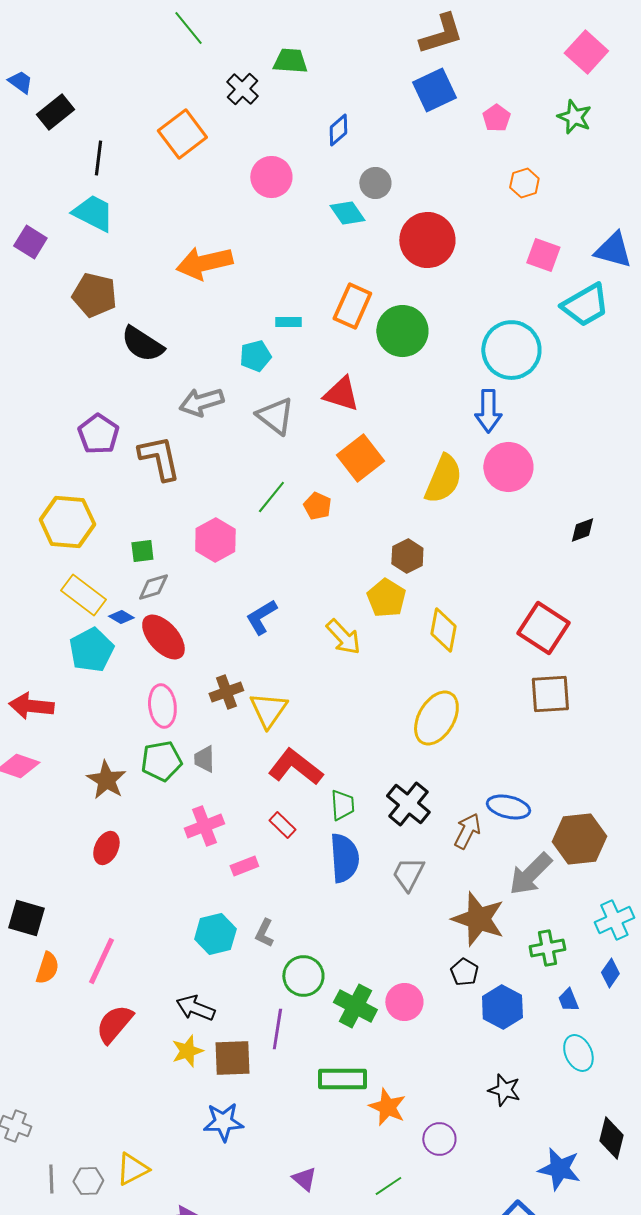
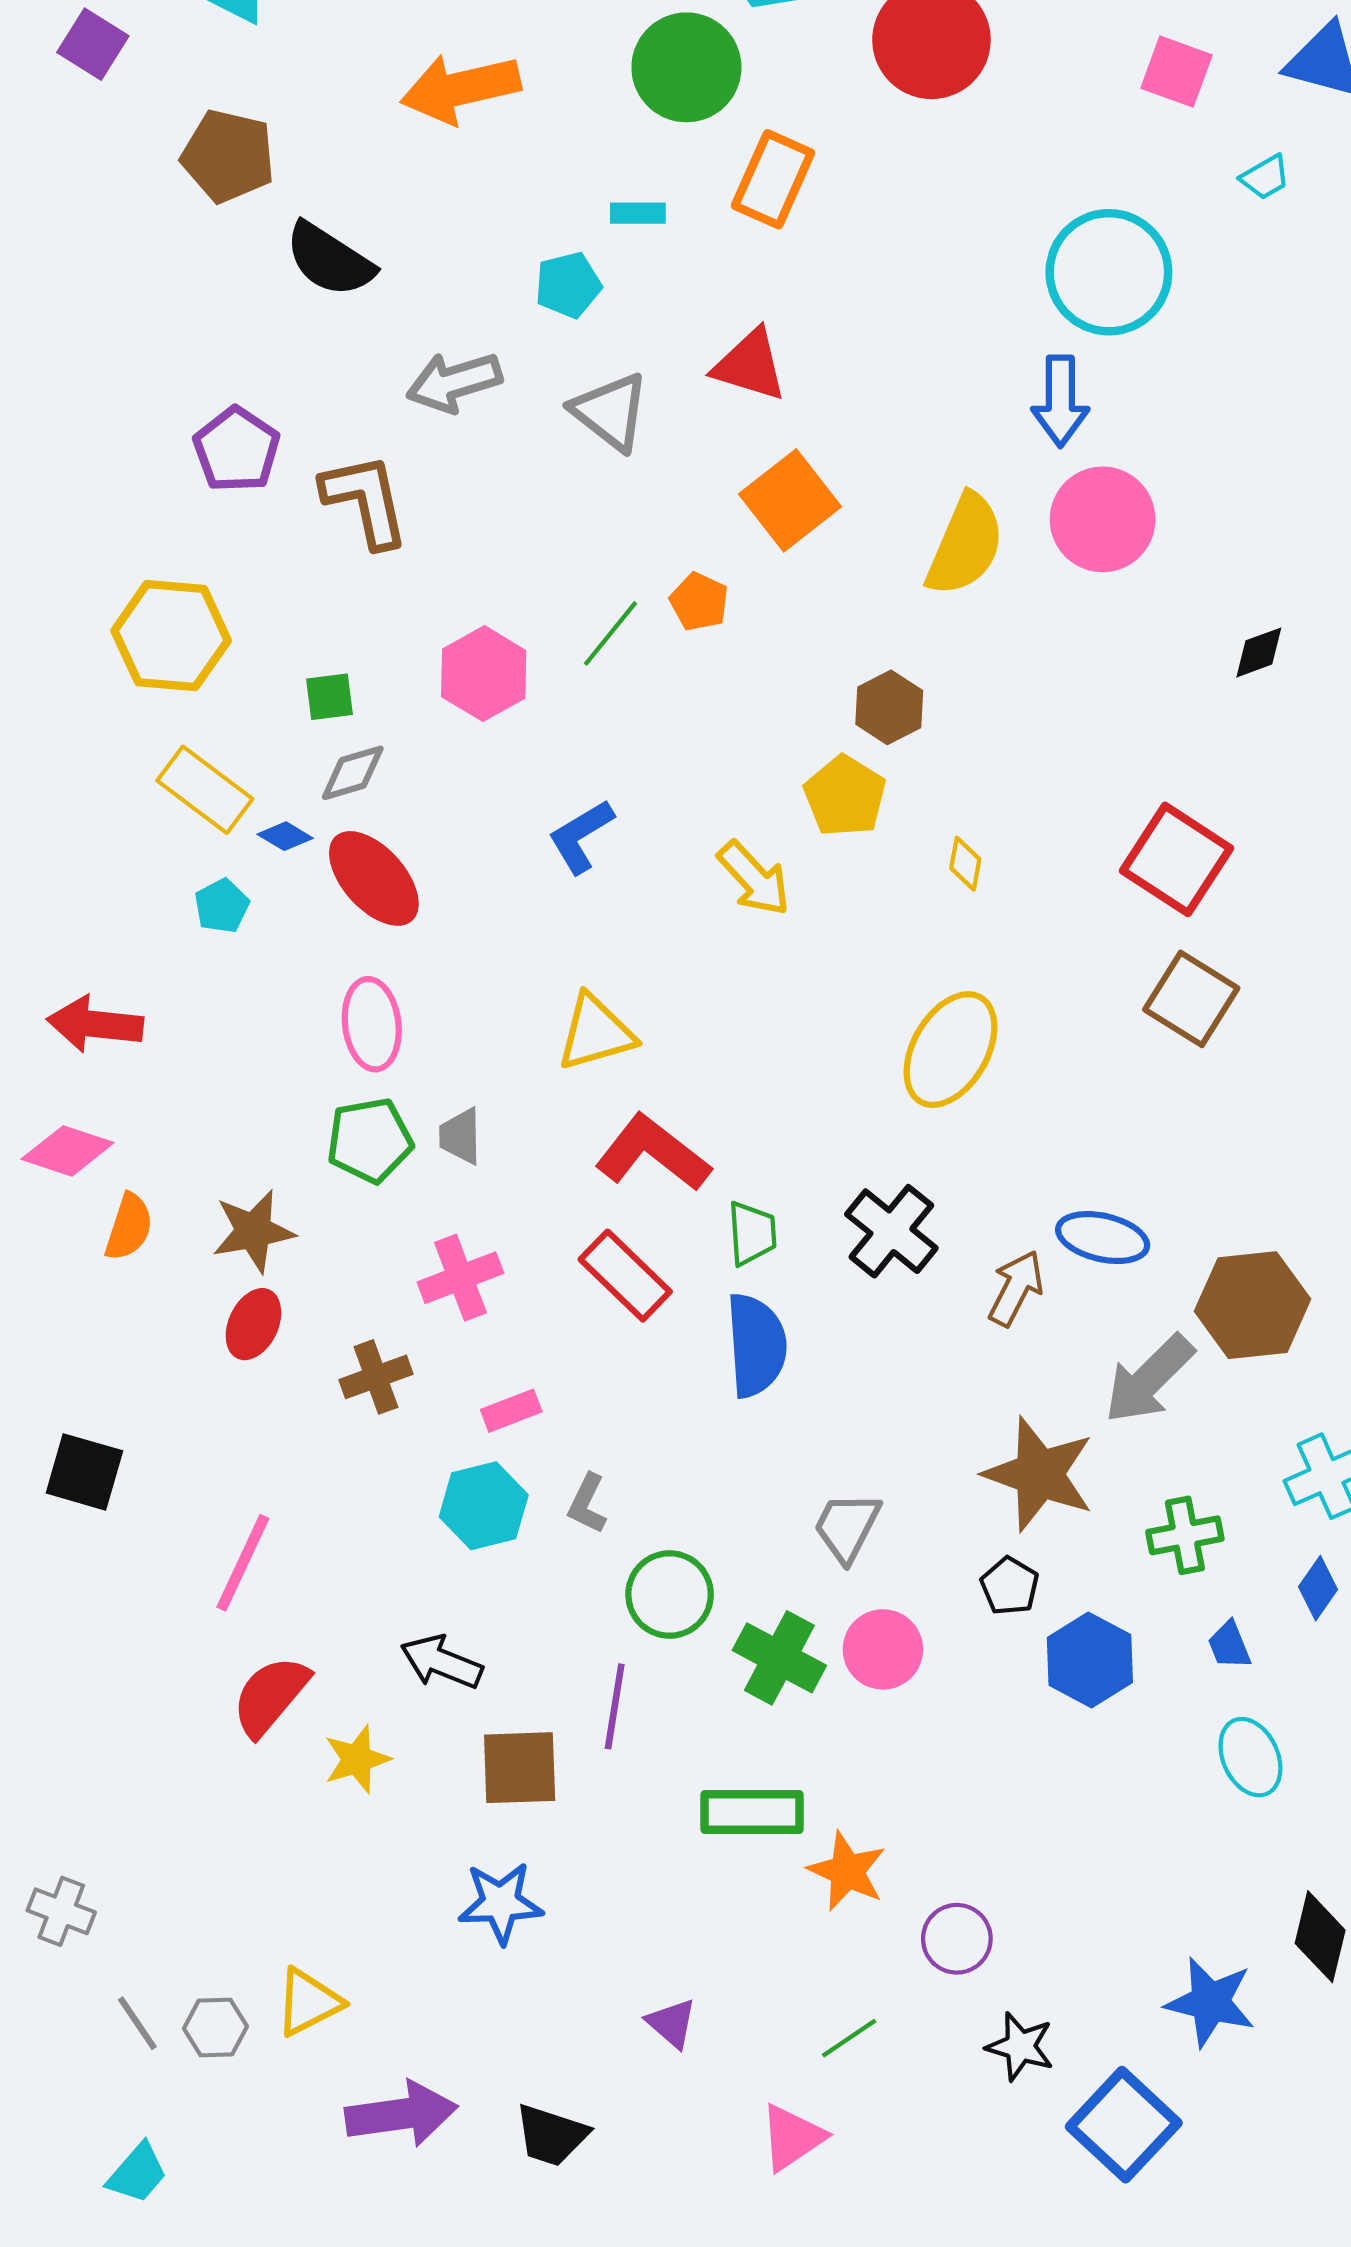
cyan trapezoid: (585, 305) -> (1265, 177), size x0.5
green circle: (402, 331) -> (686, 67), moved
green line: (271, 497) -> (610, 633), moved
yellow diamond: (443, 630) -> (965, 864), size x0.6
cyan pentagon: (91, 650) -> (222, 906), size x0.6
brown cross: (226, 692) -> (376, 1377), moved
brown square: (550, 694) -> (1191, 999), turned 36
yellow triangle: (268, 710) -> (596, 1033), turned 39
brown star: (106, 780) -> (253, 1231), moved, turned 30
red rectangle: (282, 825) -> (625, 1276), size x1.6
pink rectangle: (244, 866) -> (511, 1411), moved
gray trapezoid: (408, 874) -> (847, 1527), moved
orange semicircle: (47, 968) -> (129, 1227), moved
yellow star: (187, 1051) -> (357, 1759), moved
black star: (504, 1090) -> (1020, 2046), moved
gray line: (51, 1179) -> (137, 2023), turned -32

